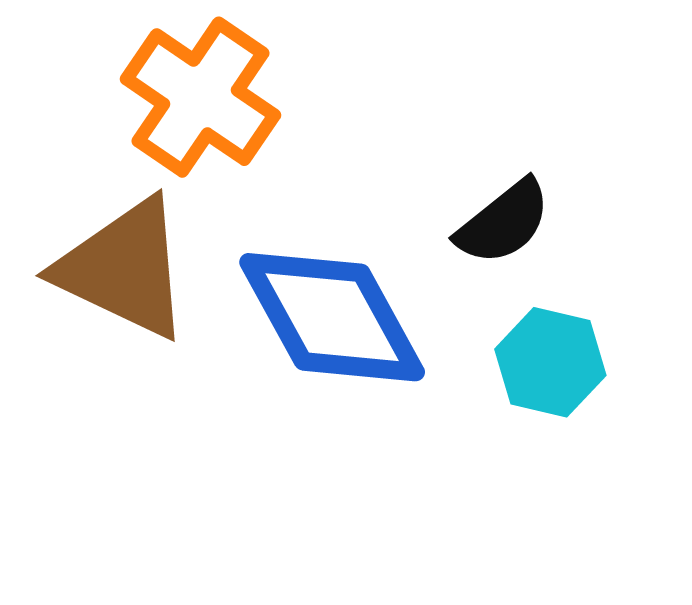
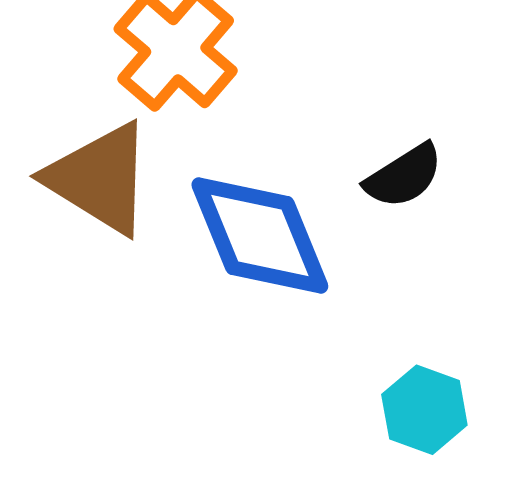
cyan hexagon: (550, 362) -> (424, 410), moved

